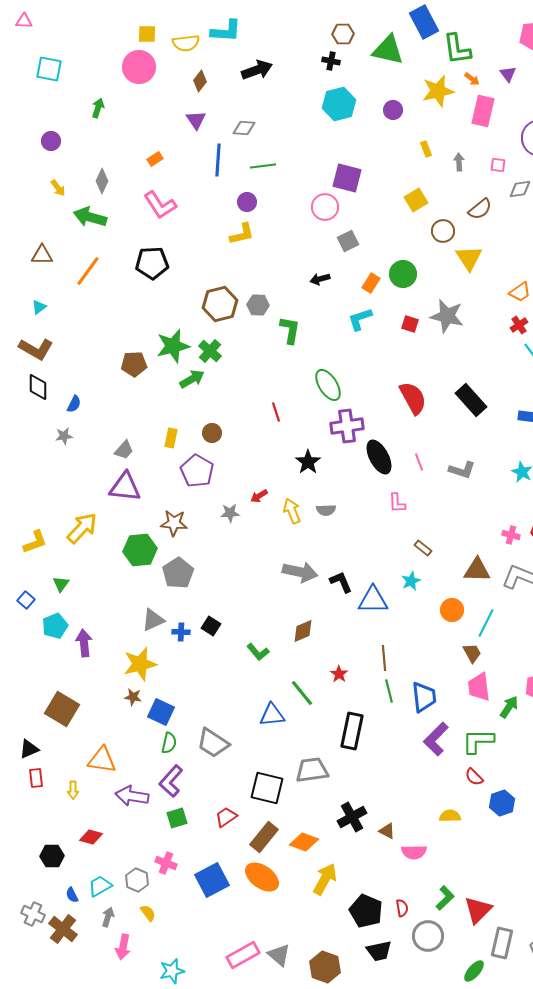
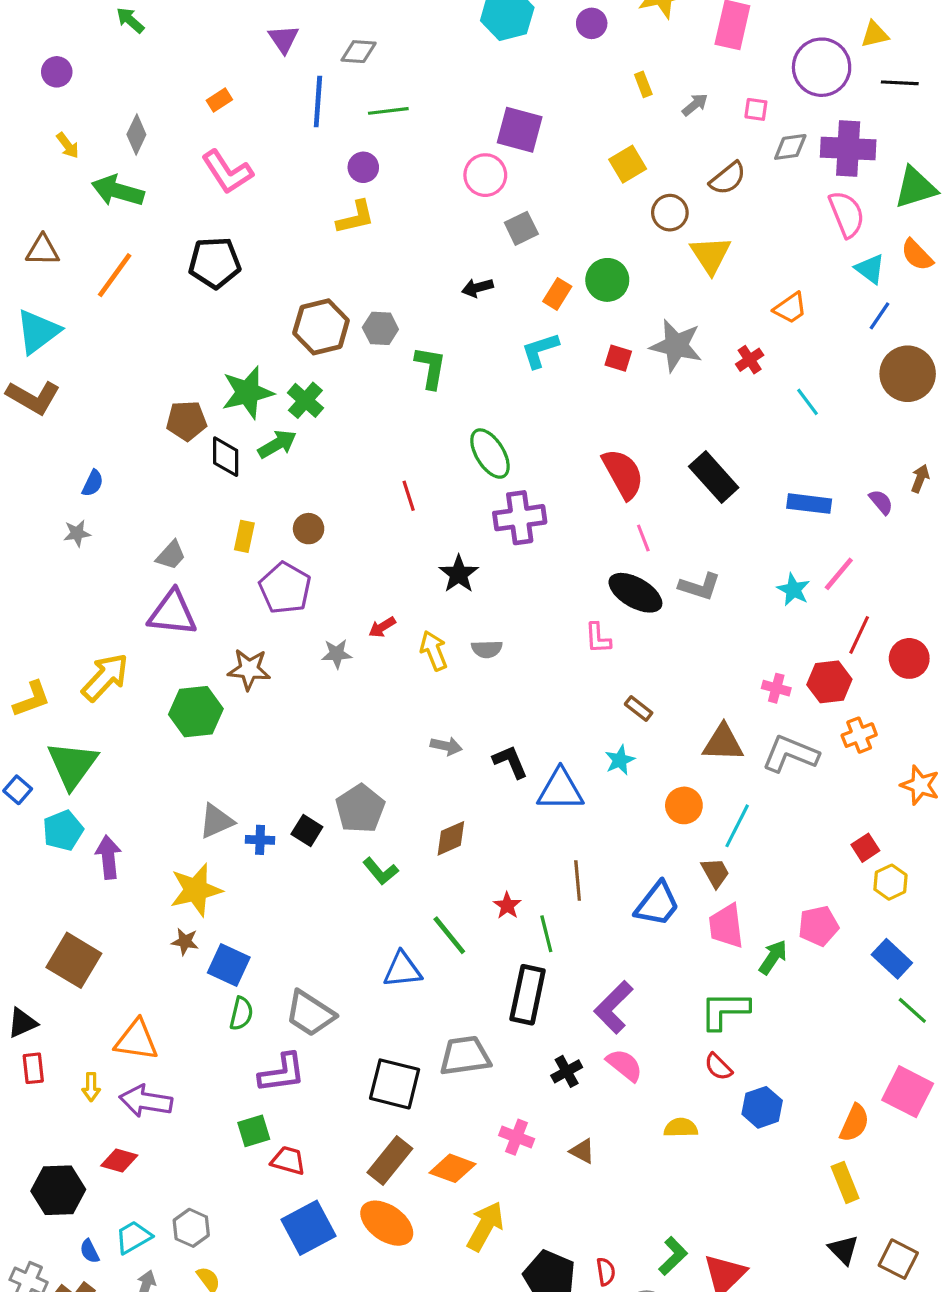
green arrow: (98, 108) -> (130, 20), turned -66
gray arrow: (459, 162) -> (695, 105), turned 54
cyan triangle: (39, 307) -> (38, 332), size x2.0
red cross: (519, 325) -> (750, 360), moved
black diamond: (38, 387) -> (226, 457), moved
black ellipse: (379, 457) -> (635, 593), moved, turned -32
pink line: (419, 462) -> (643, 538), moved
gray arrow: (300, 572) -> (446, 746), size x0.6
gray pentagon: (178, 573) -> (360, 809), moved
green triangle: (61, 584) -> (72, 765), size x2.0
green line: (389, 691) -> (546, 934), moved
blue trapezoid: (424, 697) -> (657, 904), moved, turned 44
purple L-shape: (436, 739) -> (614, 1007), moved
purple L-shape: (171, 781) -> (282, 1073), moved, turned -140
purple arrow: (132, 796) -> (146, 1101), moved
red trapezoid: (226, 817) -> (288, 1161), moved, turned 50
black cross: (352, 817) -> (567, 1071), moved, size x0.7
pink semicircle: (414, 852) -> (625, 1065), moved, turned -140
black hexagon: (52, 856) -> (58, 1190), size x1.4
pink cross: (166, 863) -> (517, 1137), moved

